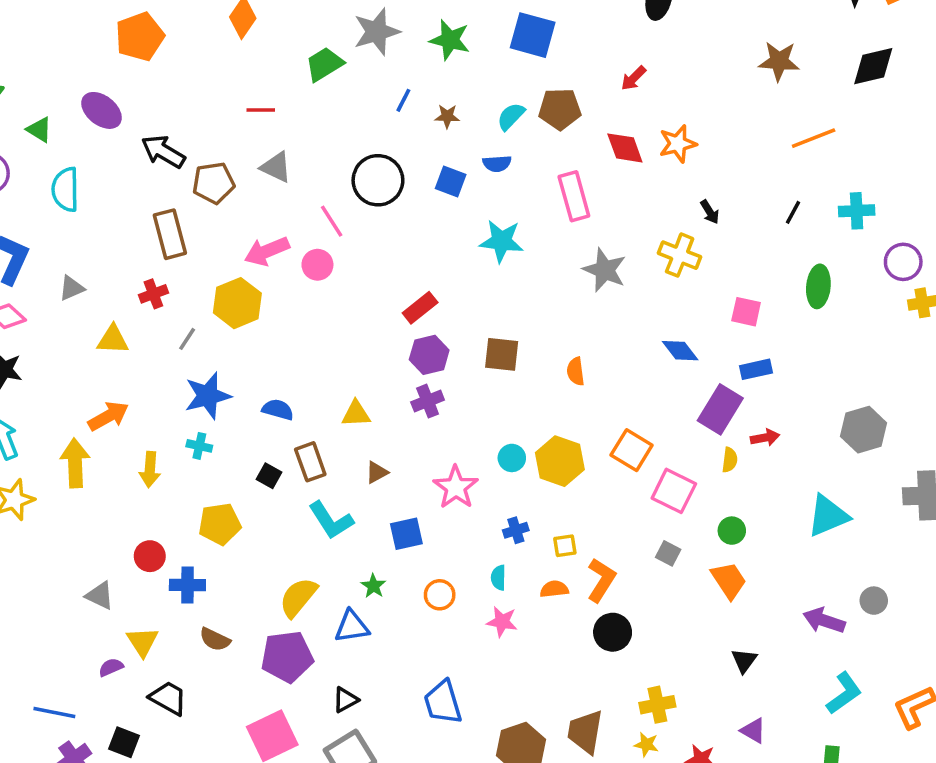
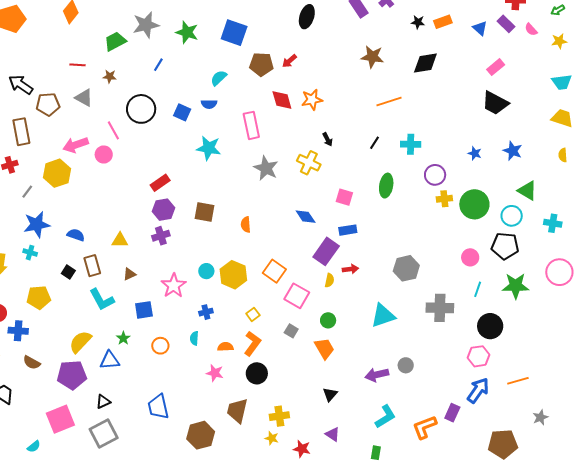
brown pentagon: (560, 109) -> (261, 64), moved
brown star: (447, 116) -> (110, 76), moved
yellow square: (565, 546) -> (253, 314), moved, turned -32
purple arrow: (824, 620) -> (377, 375), turned -35
pink star: (502, 622) -> (215, 373), moved
brown trapezoid: (585, 732) -> (237, 411), moved

